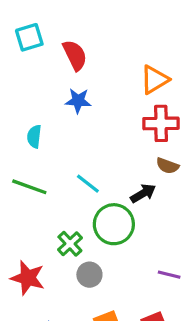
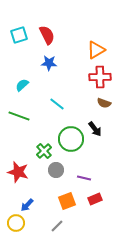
cyan square: (29, 37) -> (19, 35), moved
cyan semicircle: (34, 136) -> (22, 85), turned 40
cyan line: (88, 184) -> (57, 104), moved
black arrow: (143, 193) -> (95, 129), moved, turned 84
purple line: (169, 275) -> (84, 178), moved

